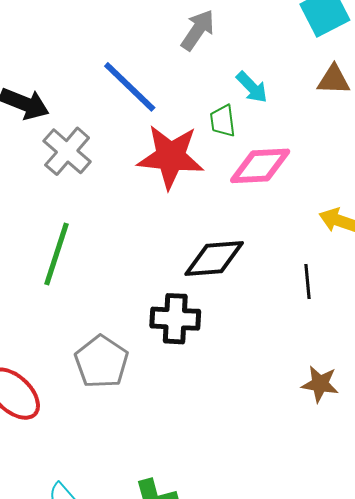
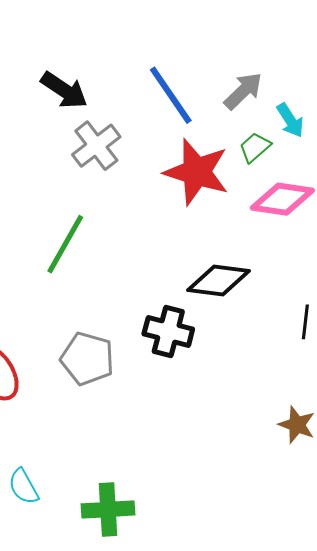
gray arrow: (198, 30) -> (243, 91), moved
green trapezoid: (223, 121) -> (255, 147), turned 44
gray pentagon: (101, 362) -> (87, 359), turned -30

